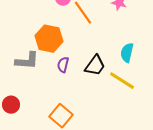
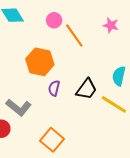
gray L-shape: (27, 61) -> (19, 107), moved, turned 35

